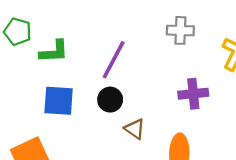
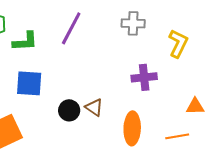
purple line: (114, 60) -> (71, 28), moved
black circle: (110, 100) -> (69, 110), moved

